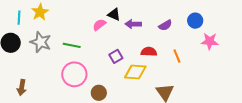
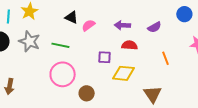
black triangle: (114, 14) -> (71, 17), moved
blue circle: (195, 21) -> (184, 14), moved
red semicircle: (149, 52) -> (129, 45), moved
purple square: (116, 56) -> (104, 57), turned 32

